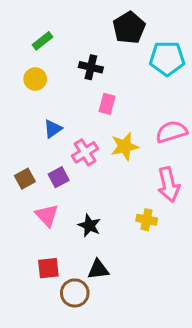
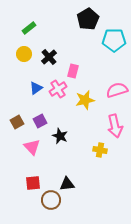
black cross: (91, 67) -> (49, 57), moved, turned 35
pink cross: (85, 152) -> (58, 89), moved
black star: (89, 226) -> (60, 136), moved

